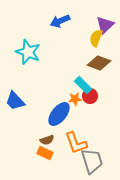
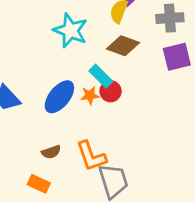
cyan star: (28, 52) -> (70, 30), moved
blue ellipse: (59, 114) -> (59, 97), moved
orange rectangle: (45, 153) -> (39, 184), moved

